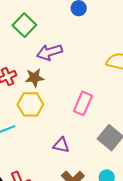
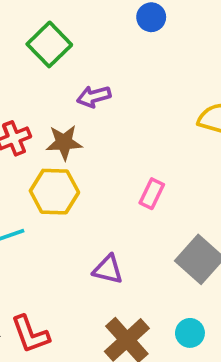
purple arrow: (50, 52) -> (94, 96), size x0.7
pink rectangle: (83, 103) -> (152, 194), size x0.7

